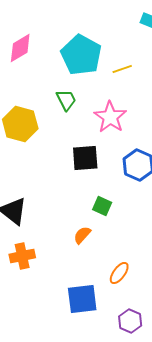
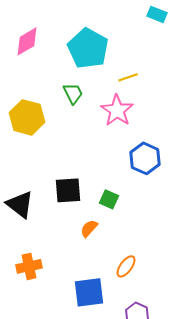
yellow line: (122, 69) -> (128, 77), moved
black square: (85, 158) -> (68, 190), moved
orange cross: (22, 256) -> (29, 266), moved

